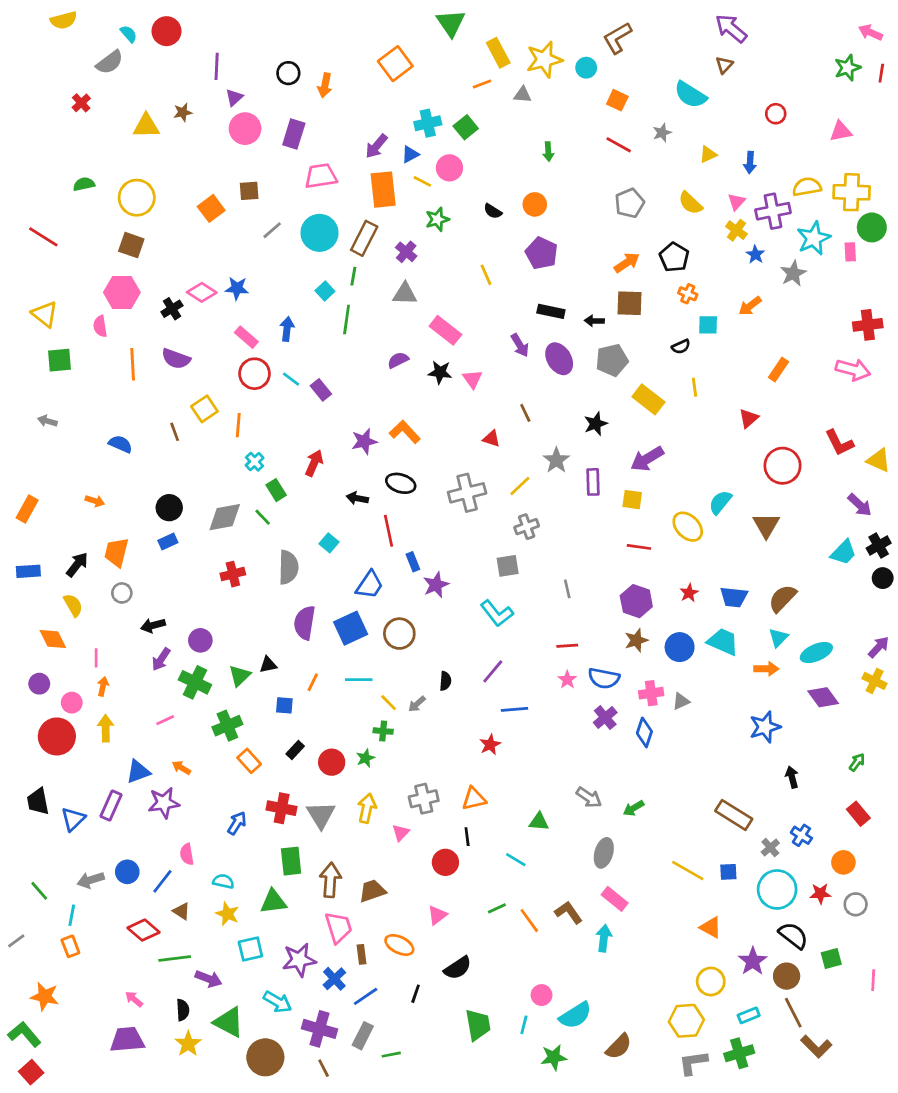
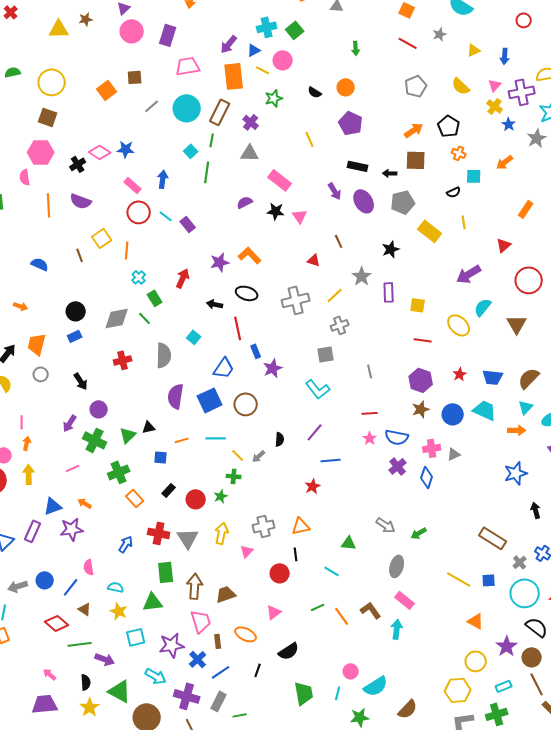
purple arrow: (647, 459) -> (469, 274), moved
black arrow: (153, 625) -> (81, 381), moved, turned -108
orange line: (313, 682) -> (182, 440), turned 48

